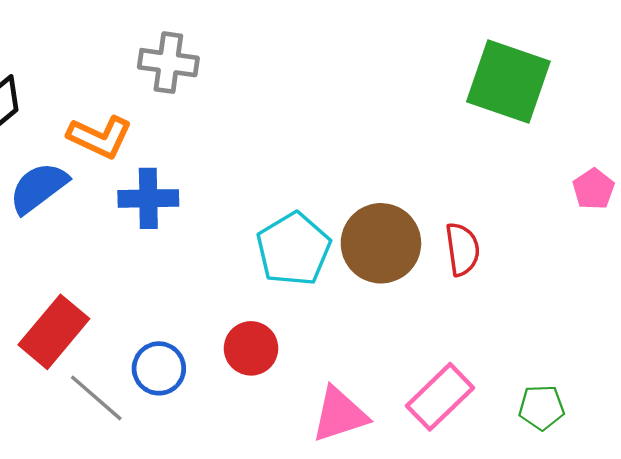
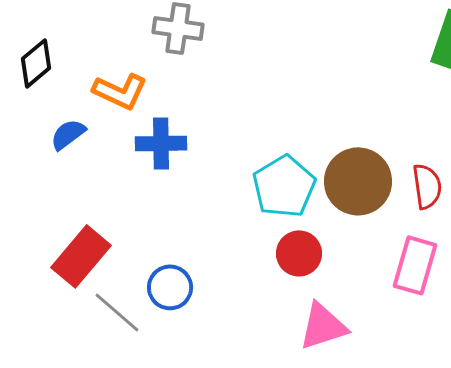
blue semicircle: (38, 188) -> (68, 134), size x0.7
red circle: (251, 348) -> (299, 253), moved
pink rectangle: (440, 397) -> (415, 265), moved, turned -30

